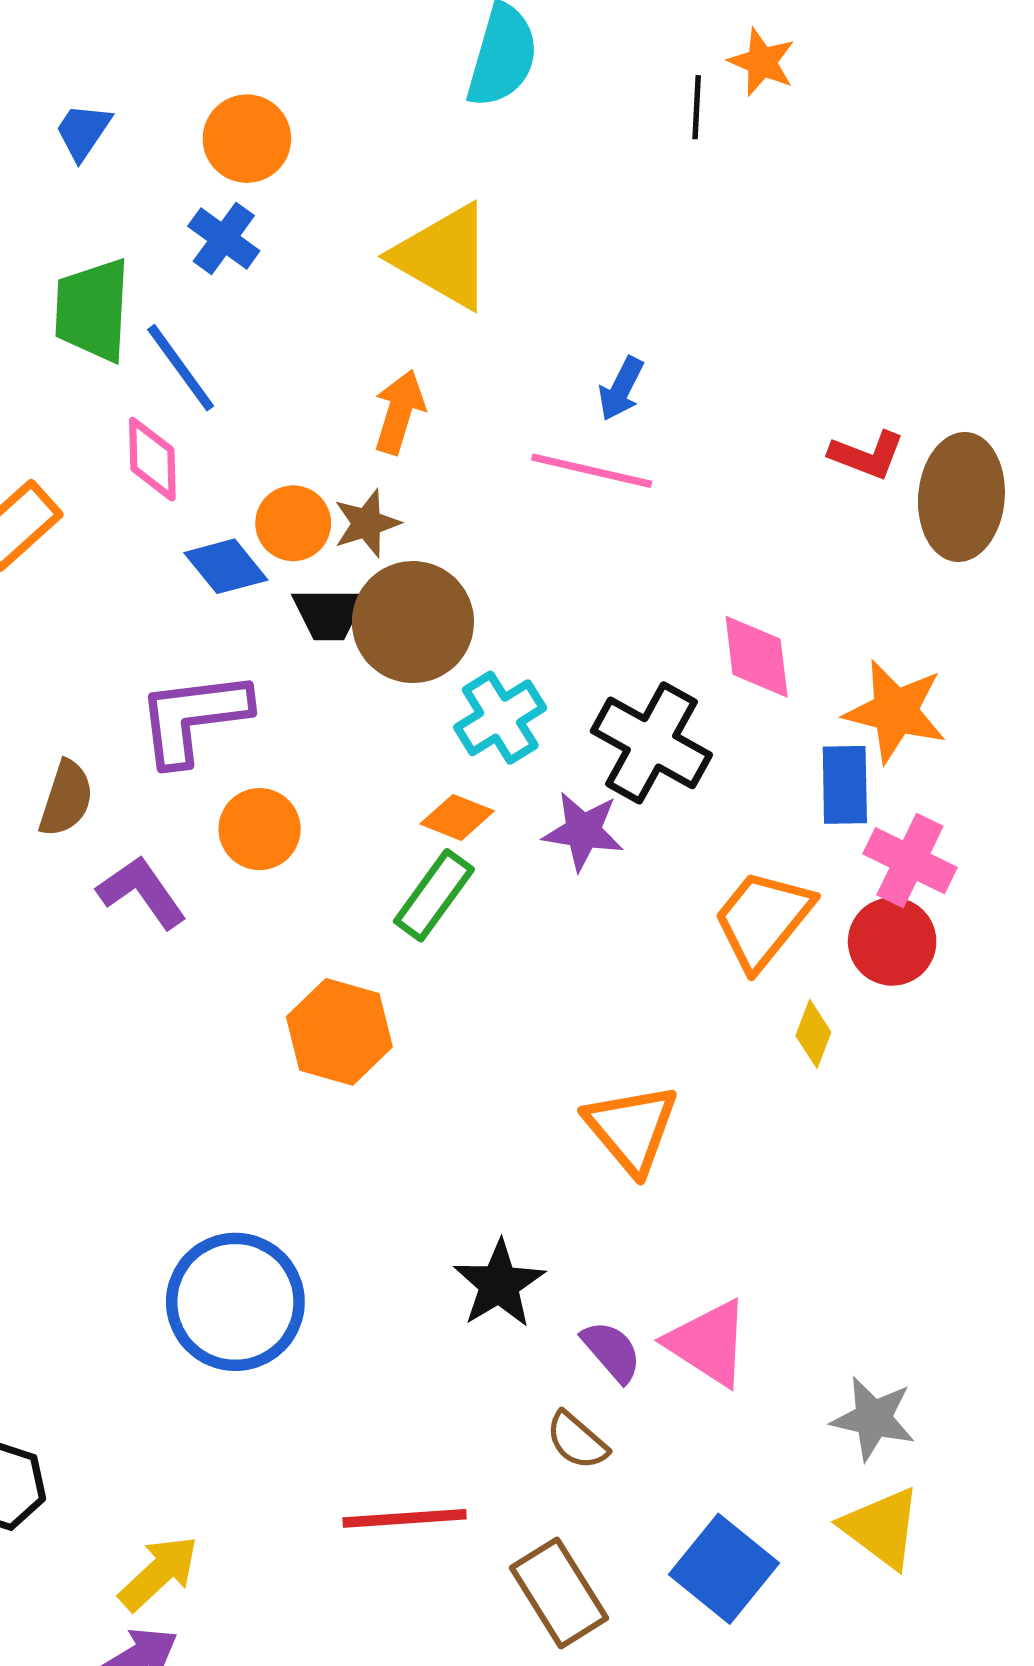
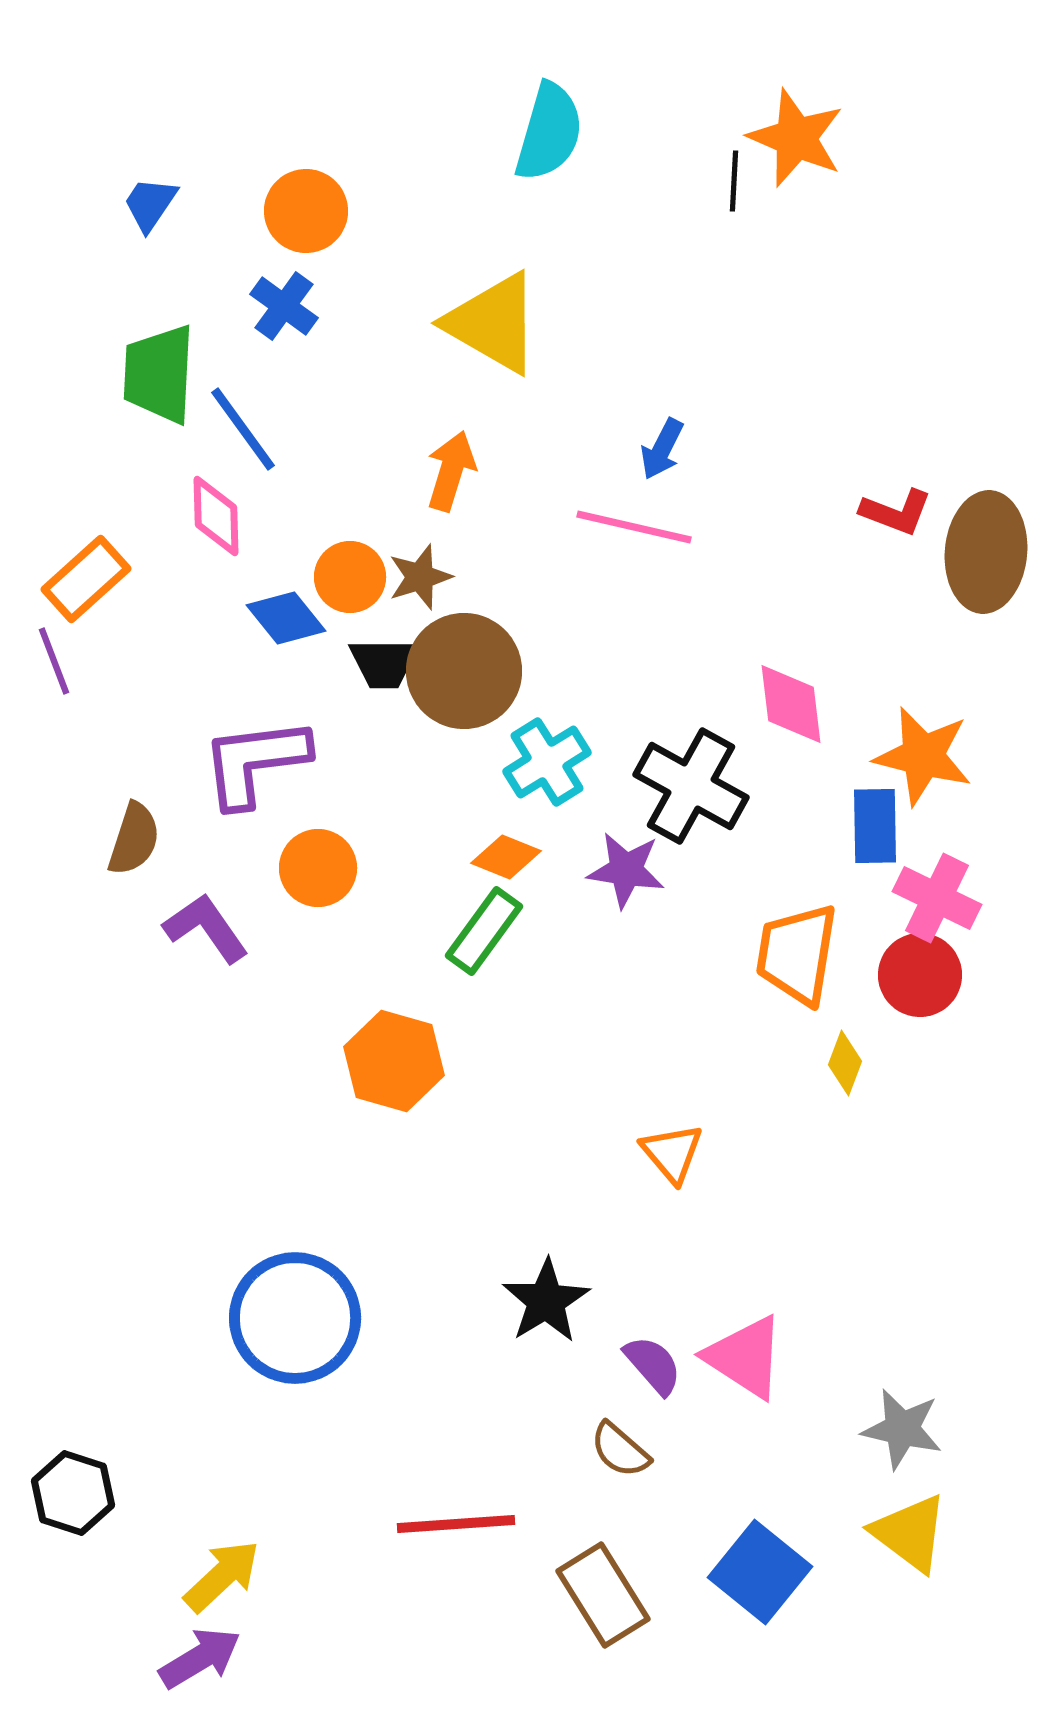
orange star: (762, 62) -> (796, 138), size x1.5
orange trapezoid: (763, 919) -> (797, 954), turned -30
orange triangle: (632, 1129) -> (672, 1153), size x0.7

